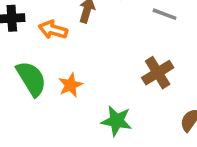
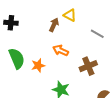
orange arrow: (53, 30) -> (61, 50), moved

